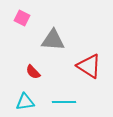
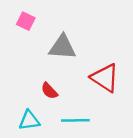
red semicircle: (33, 72) -> (49, 91), moved

